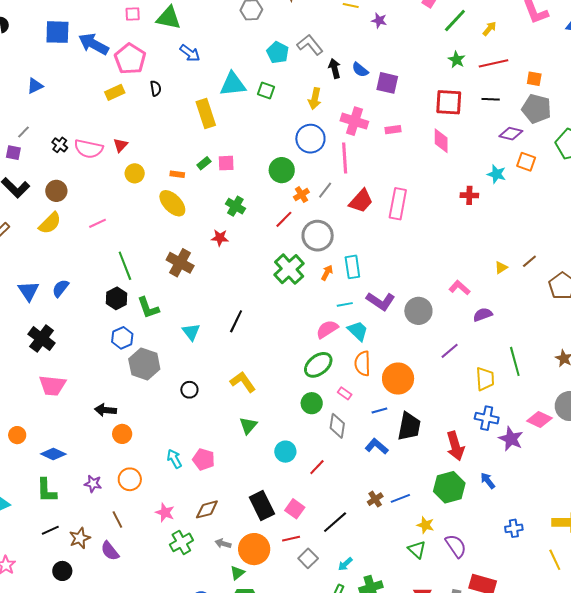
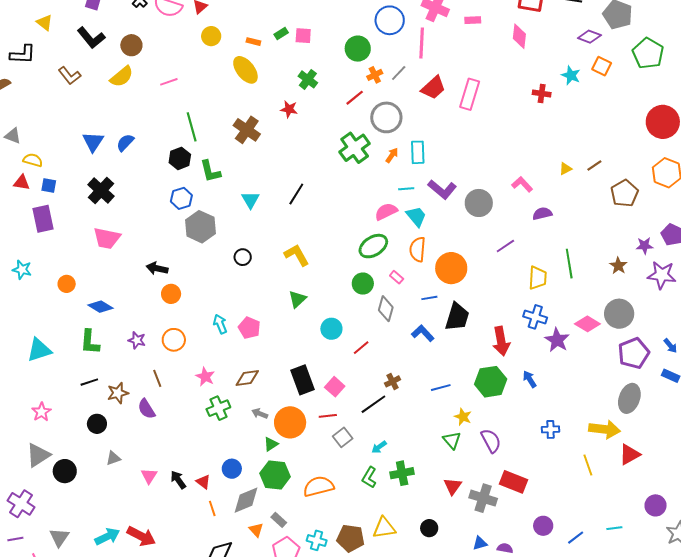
brown cross: (375, 499) -> (393, 381), moved

